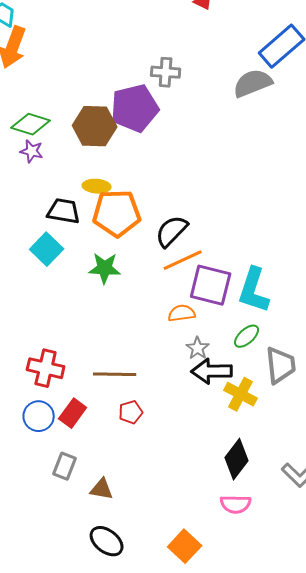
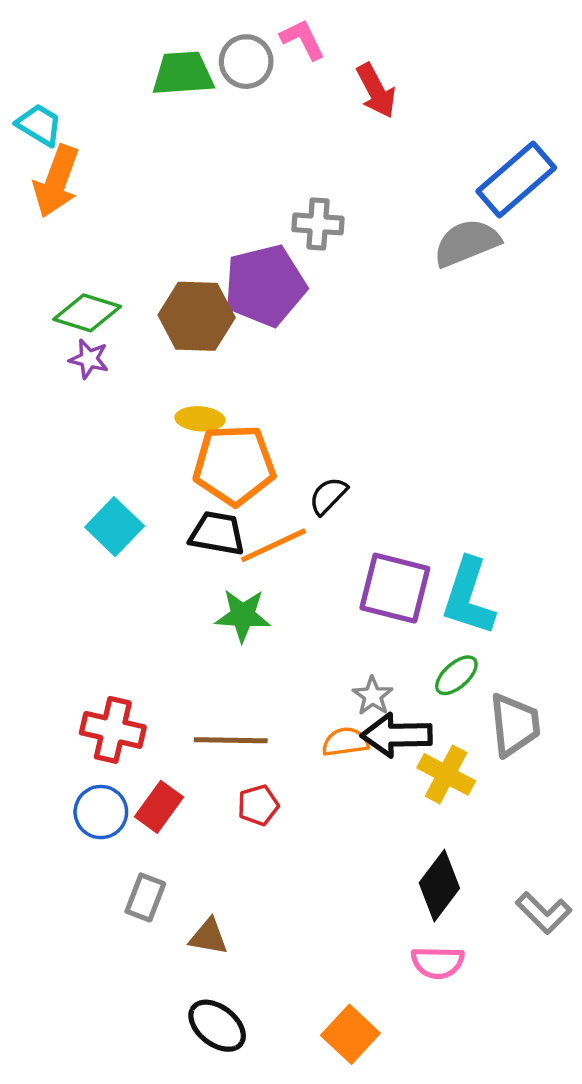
black trapezoid: (64, 211) -> (217, 533), moved
black semicircle: (172, 231) -> (328, 496), size x0.7
orange line: (183, 260) -> (274, 545), moved
green star: (105, 268) -> (243, 615), moved
orange semicircle: (182, 313) -> (345, 742), moved

